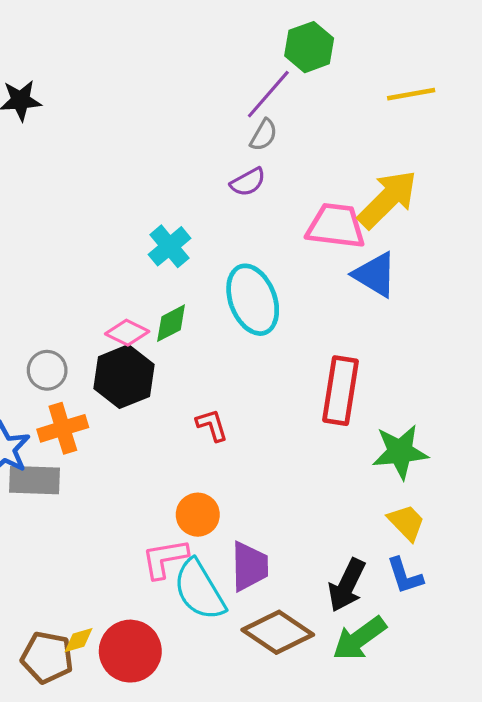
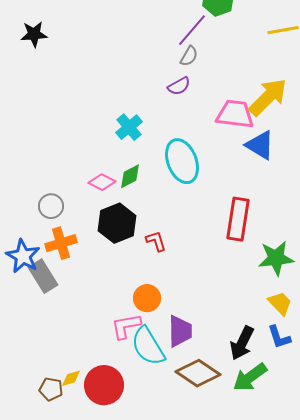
black hexagon: (124, 377) -> (117, 223), moved
gray rectangle: (35, 480) -> (43, 276), turned 56
brown pentagon: (47, 657) -> (51, 389), size x0.7

